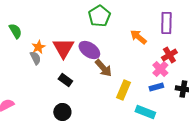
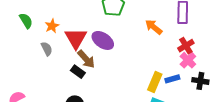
orange star: (38, 47) -> (52, 26), moved
brown arrow: (103, 68) -> (86, 59), moved
pink cross: (160, 69) -> (188, 60), moved
yellow rectangle: (123, 90) -> (155, 82), moved

